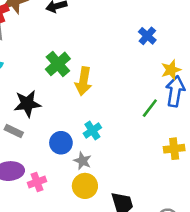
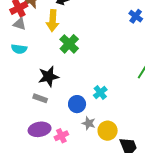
yellow arrow: (83, 81) -> (53, 21), moved
gray star: (82, 161) -> (89, 123), moved
yellow circle: (85, 186) -> (108, 131), moved

